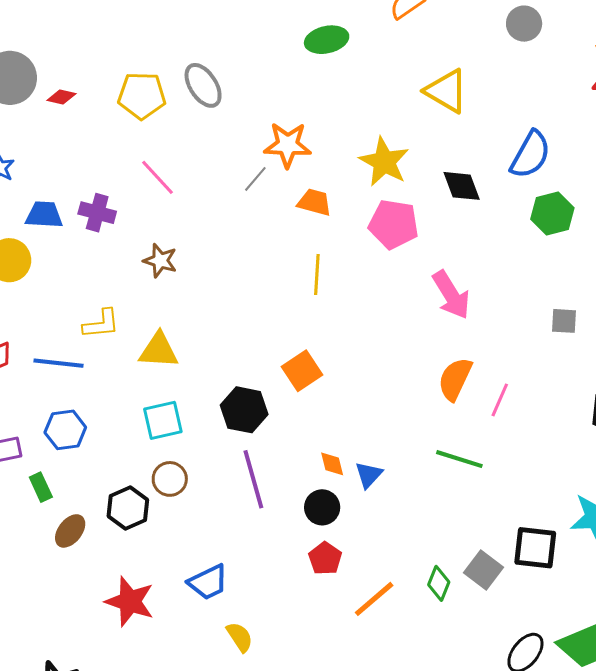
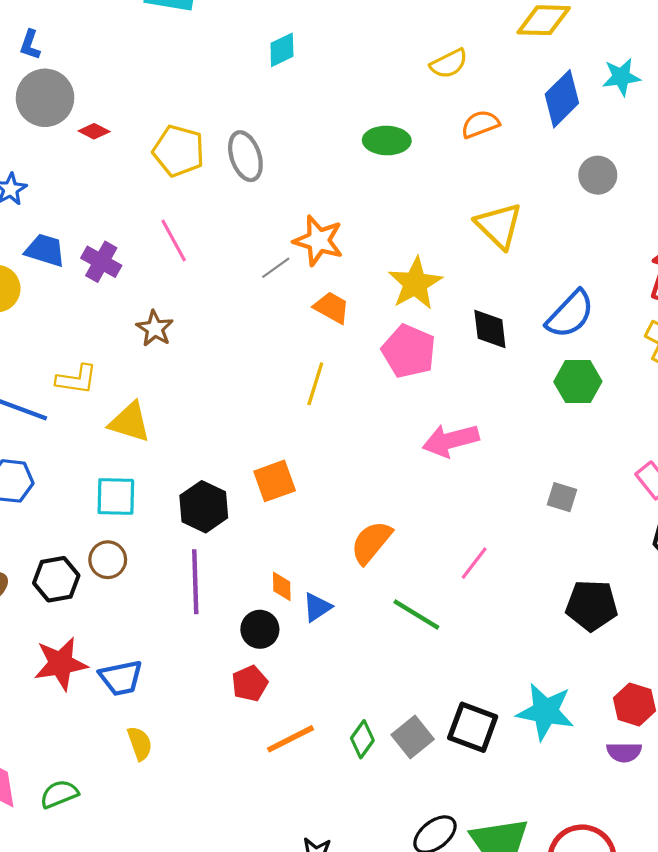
pink arrow: (451, 295) -> (451, 440), turned 93
orange semicircle: (455, 379) -> (371, 542), moved
red star: (130, 601) -> (61, 664), moved, turned 30

